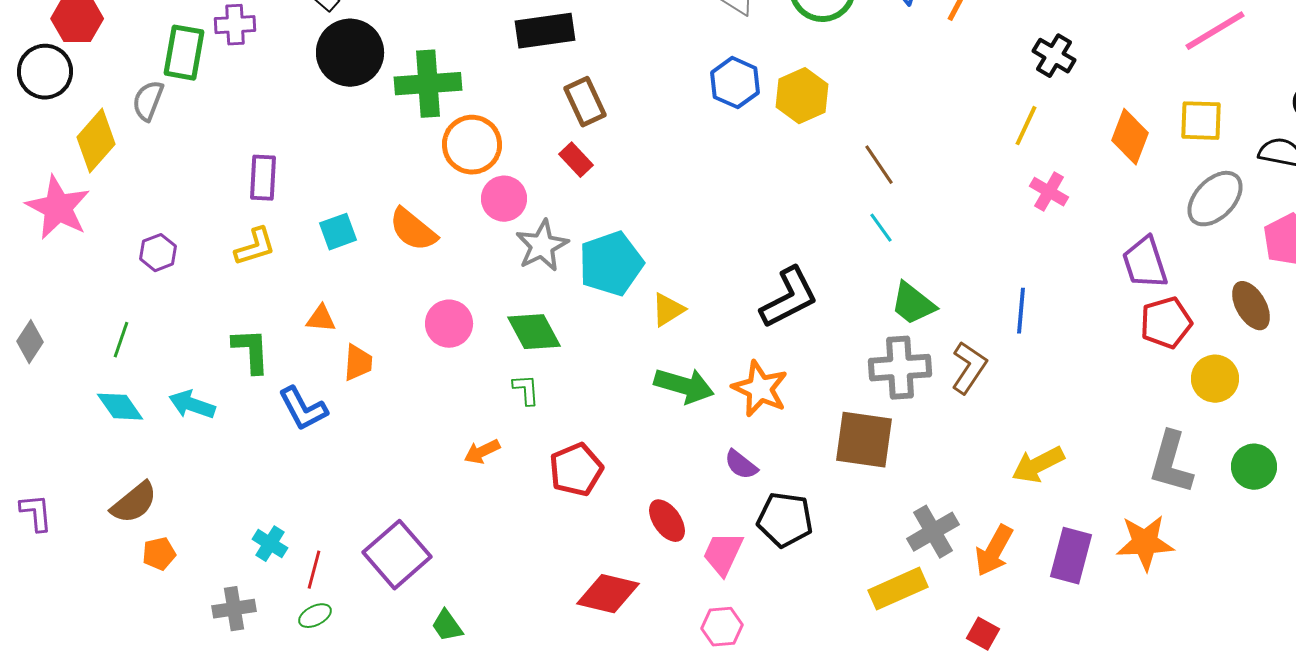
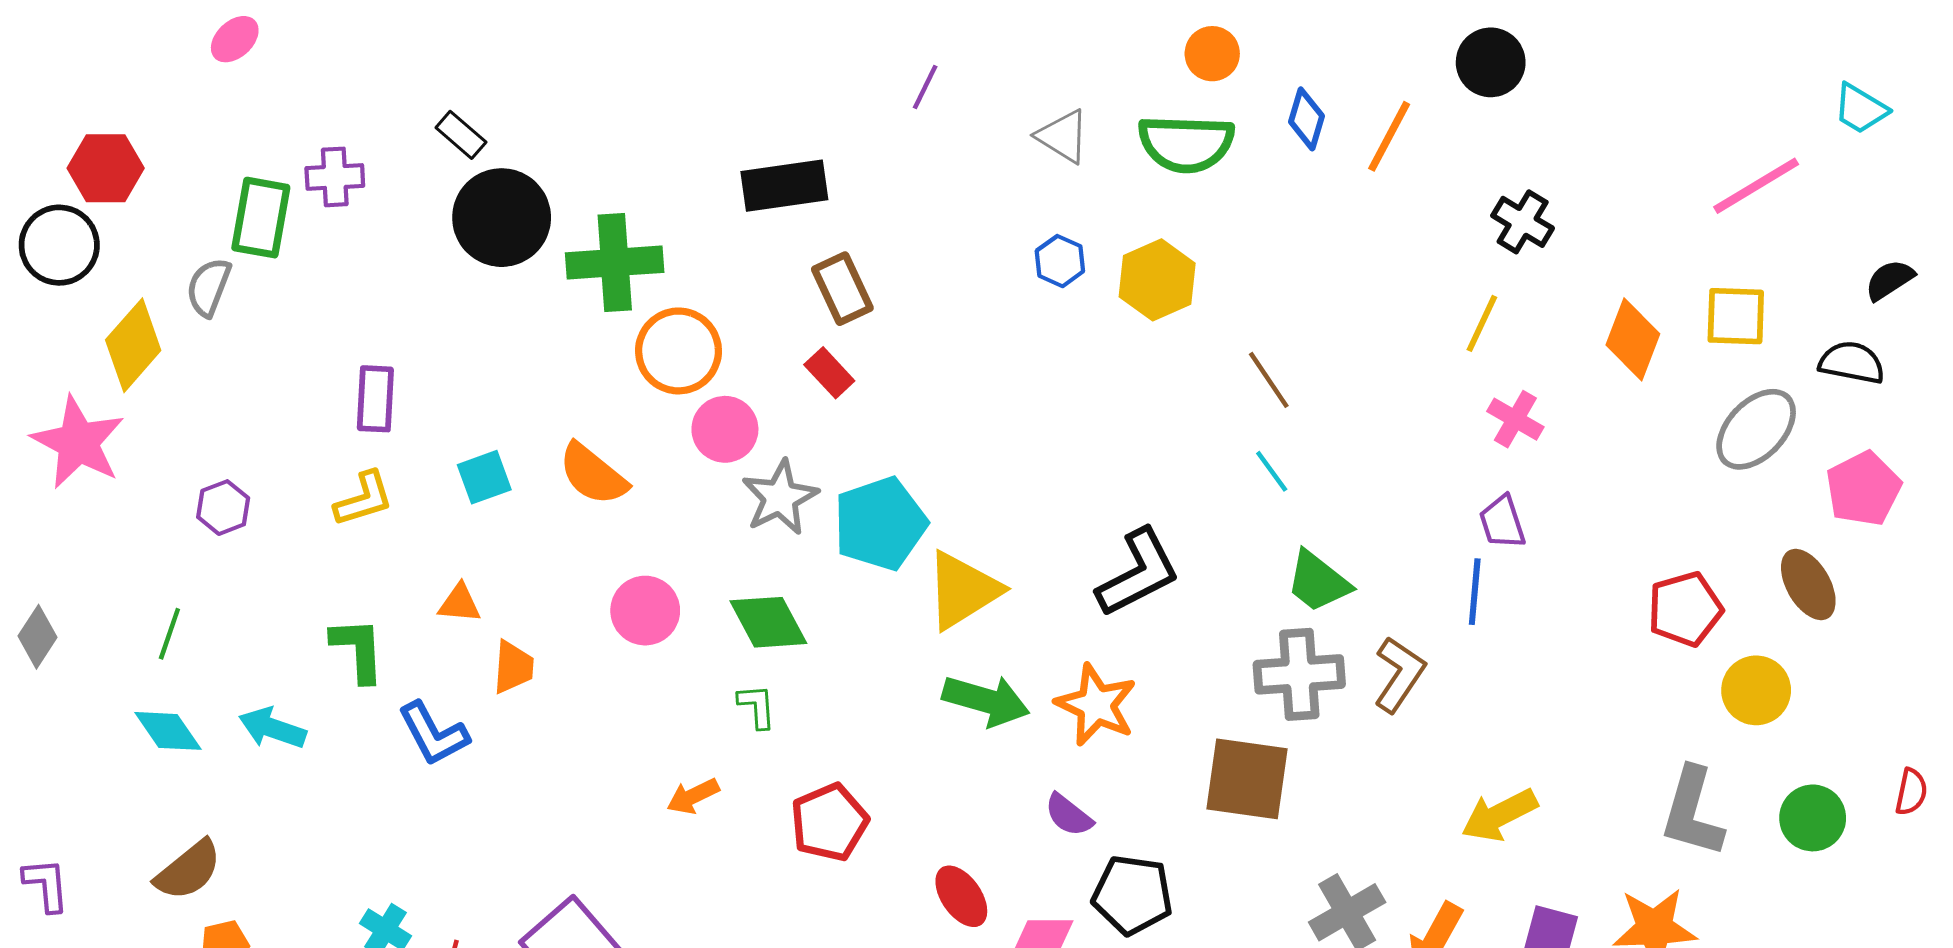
blue hexagon: (735, 83) -> (1060, 261), size x0.7
purple trapezoid: (1145, 263) -> (1502, 522), moved, size x0.7
yellow triangle: (668, 310) -> (963, 590), size x1.6

